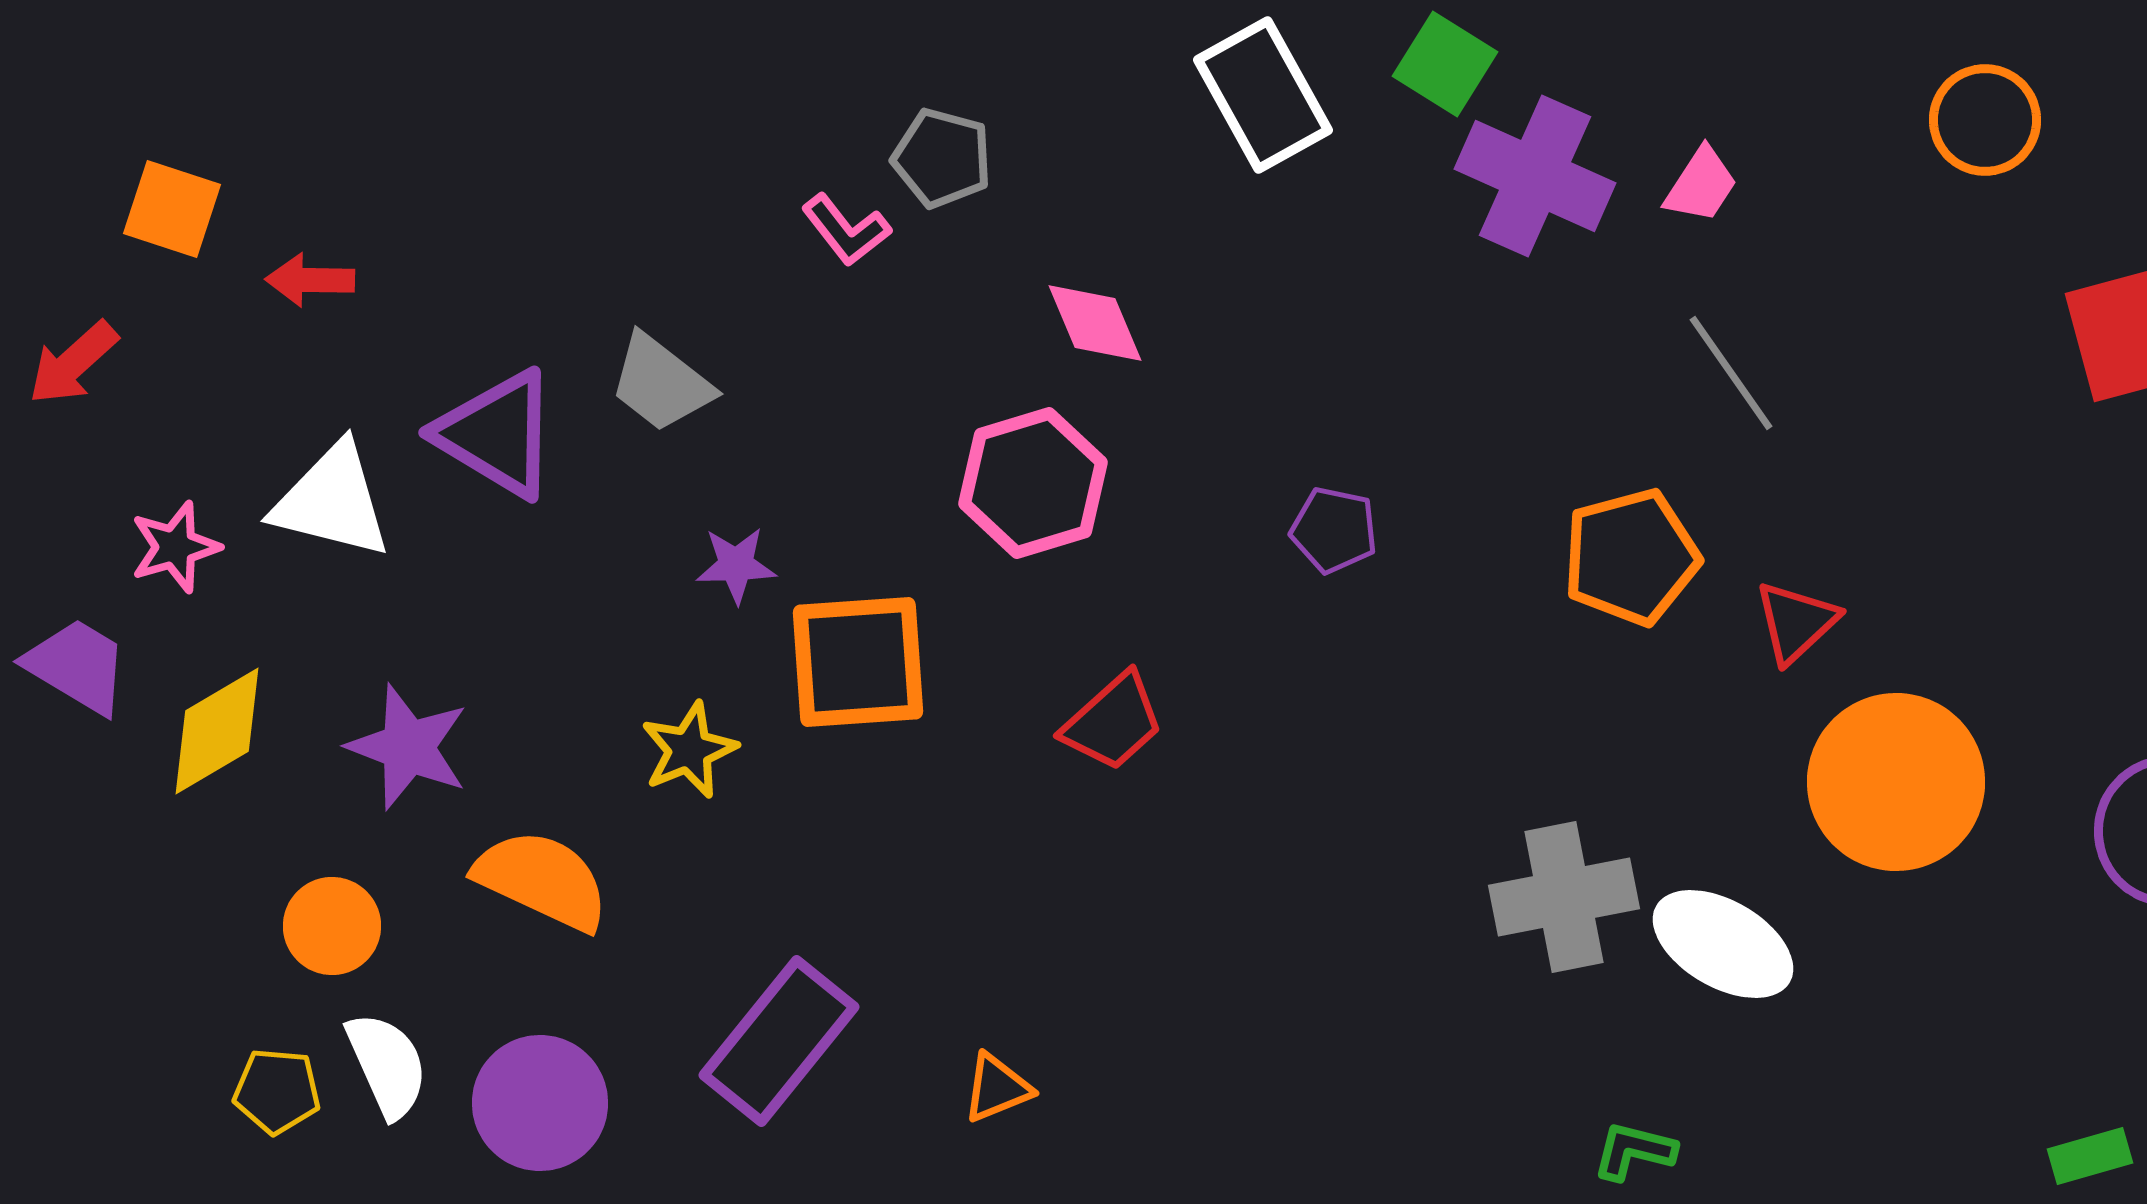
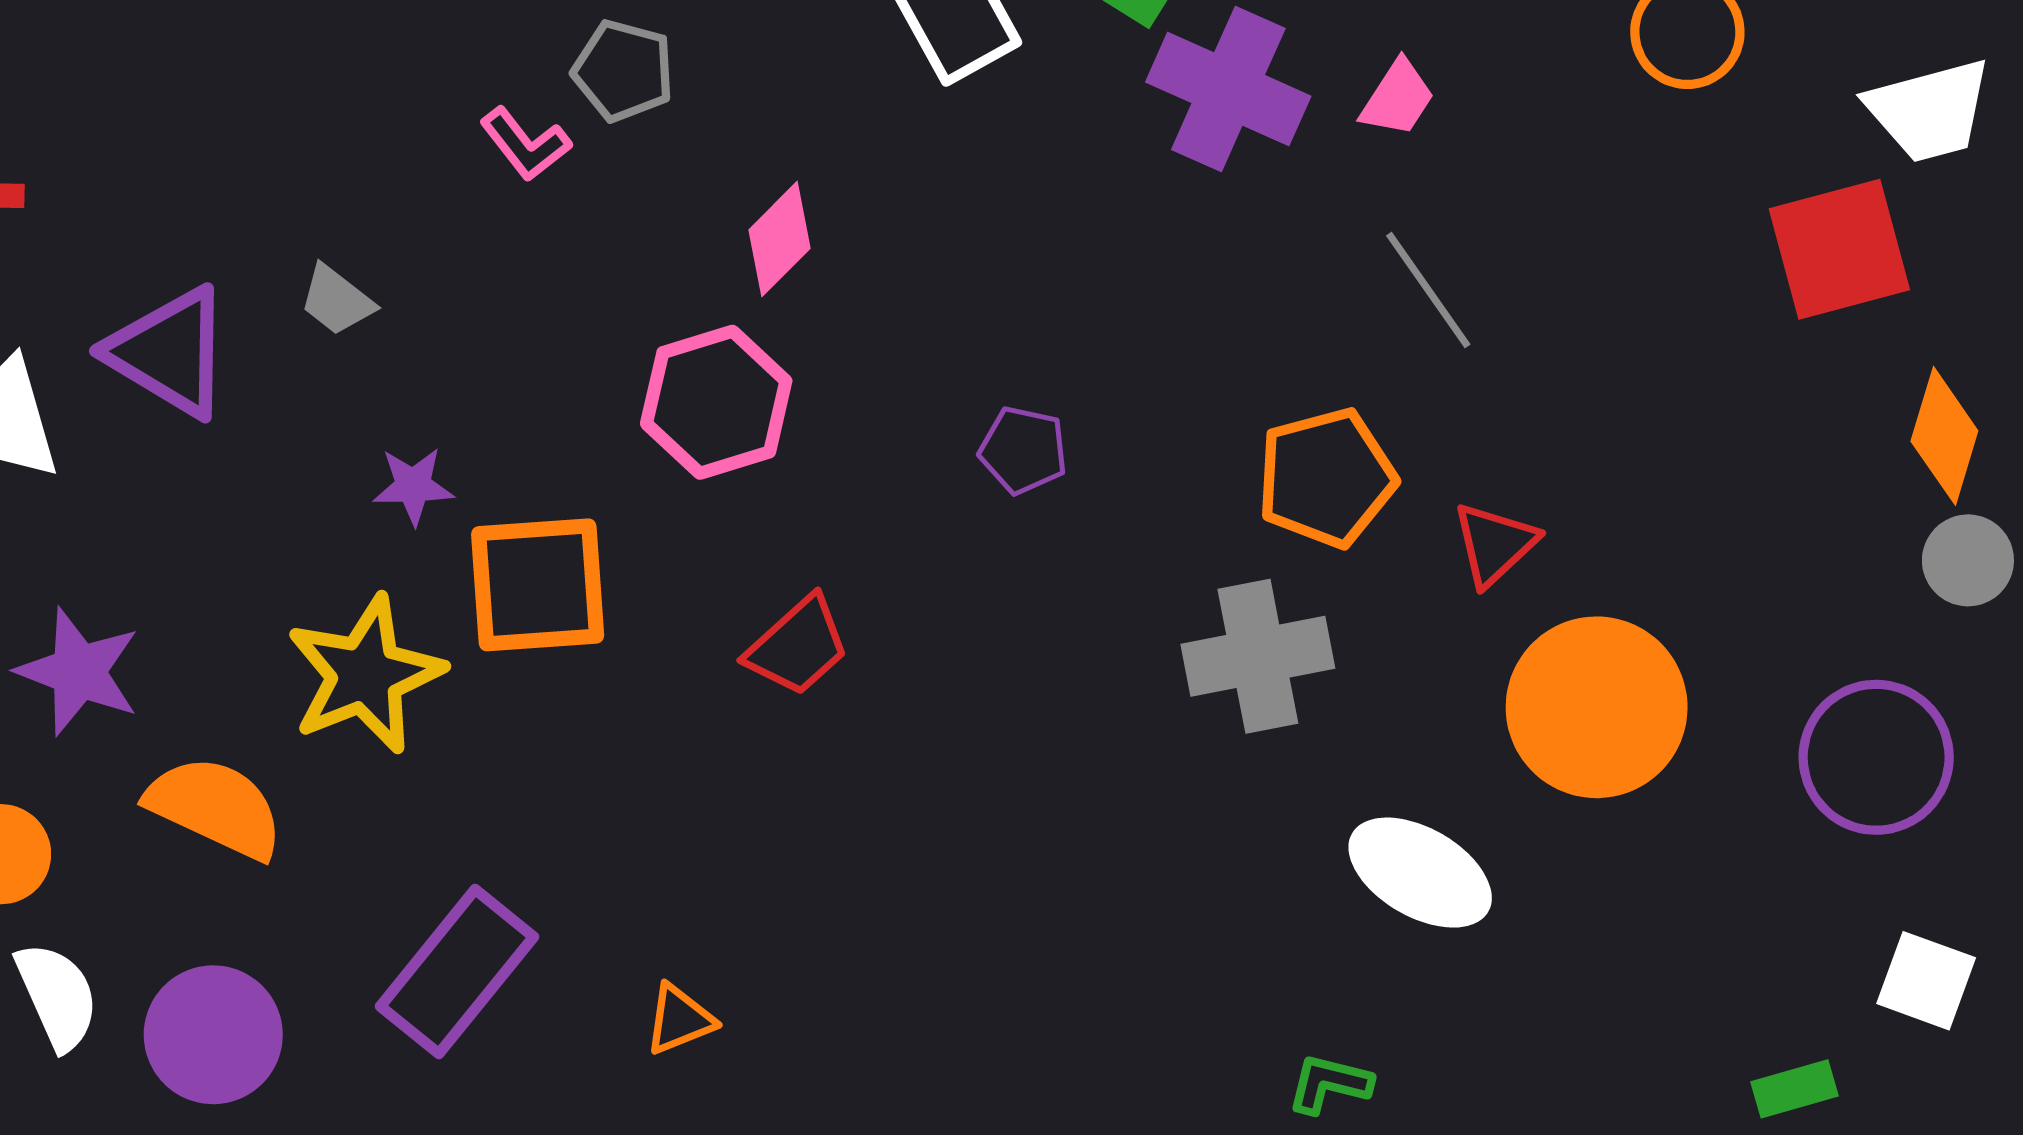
pink diamond: (1095, 323) -> (779, 239), turned 68
gray trapezoid: (661, 383) -> (337, 300), size x0.7
yellow star: (689, 750) -> (365, 675), size x1.6
gray cross: (1564, 897) -> (1258, 656), moved

